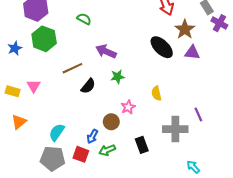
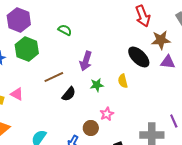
brown star: (185, 29) -> (161, 40), turned 30
purple arrow: (106, 51) -> (86, 61), turned -96
pink triangle: (34, 86) -> (17, 94), turned -32
yellow semicircle: (156, 93) -> (123, 81), moved

